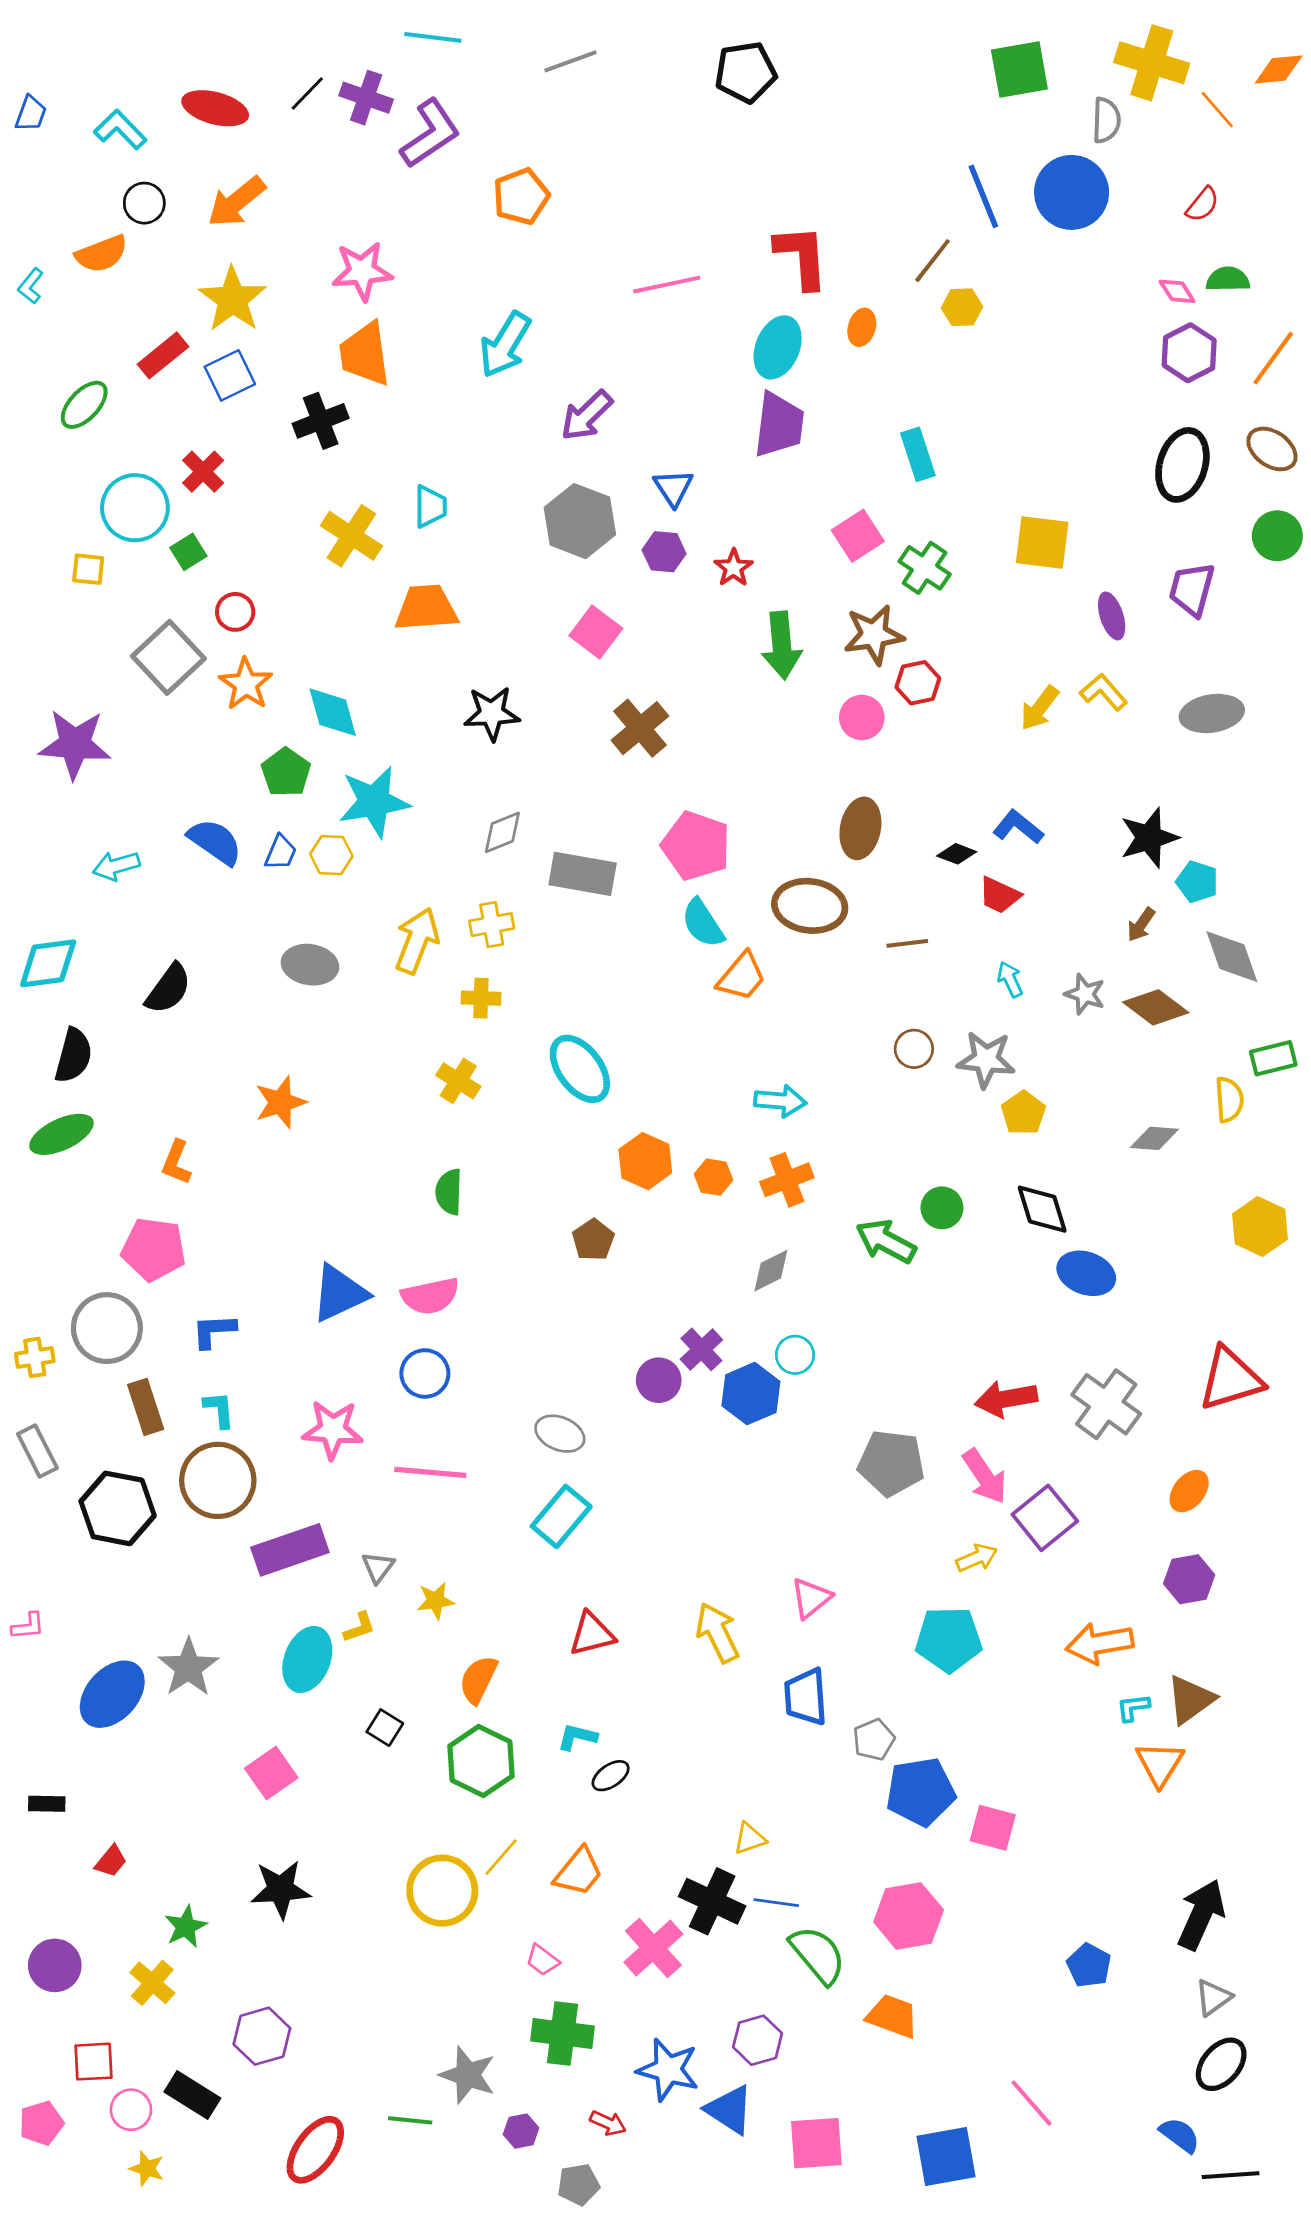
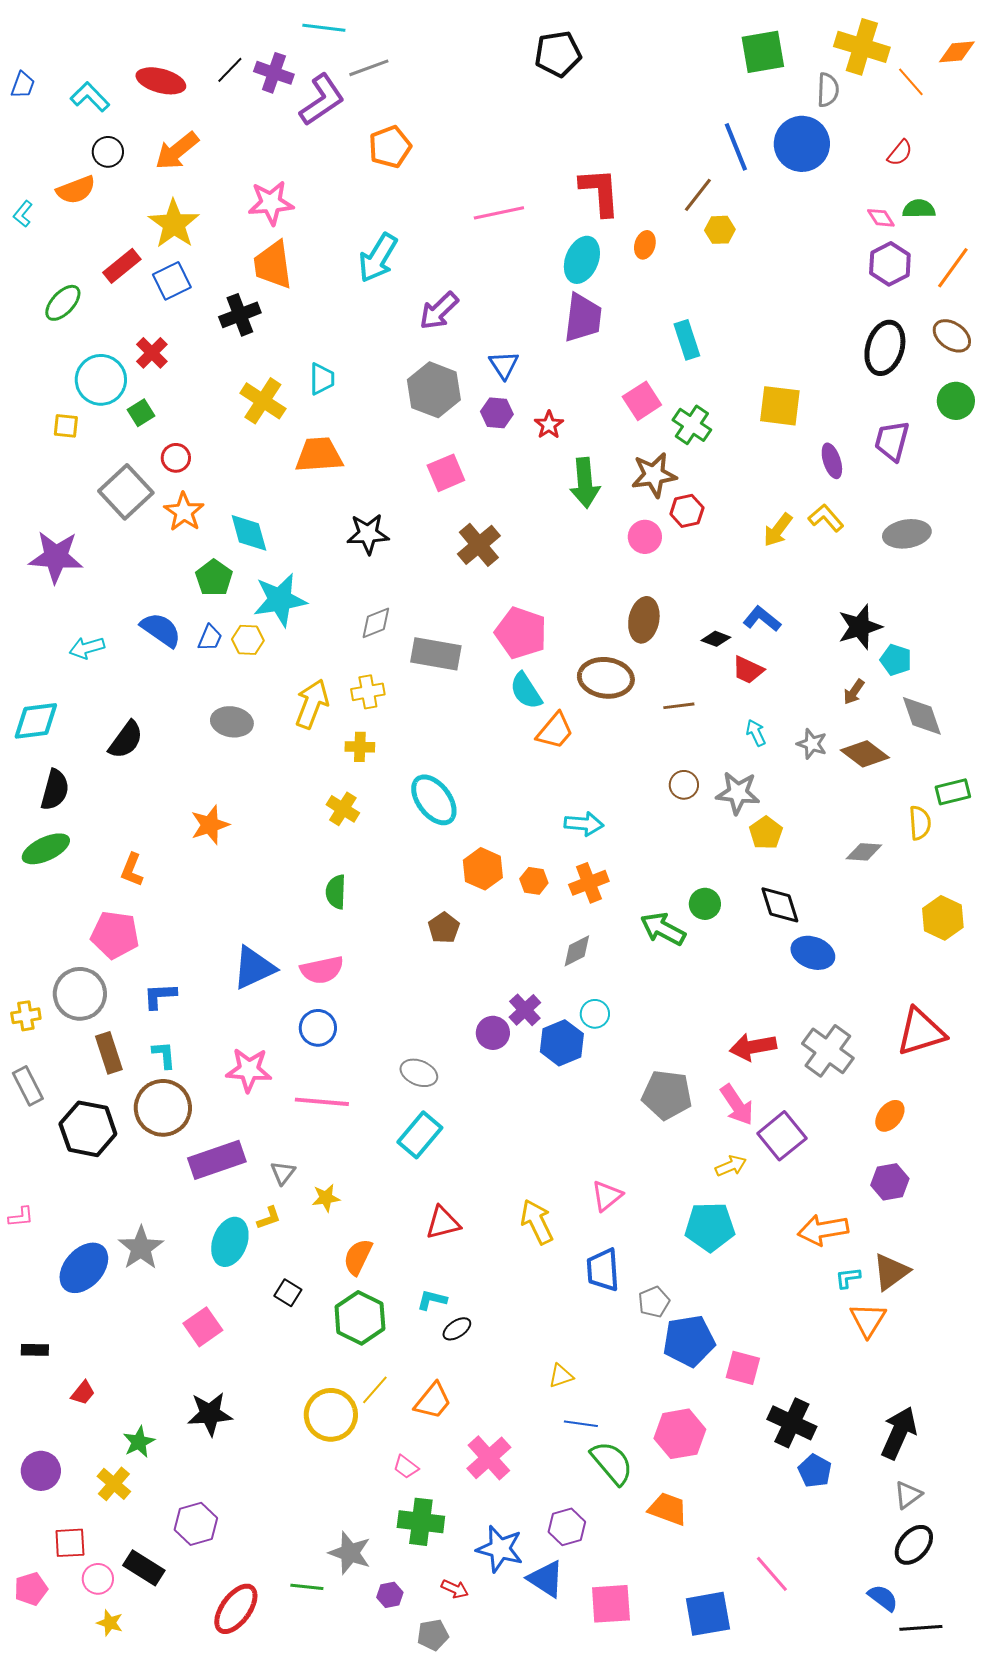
gray line: (571, 61) -> (369, 68), moved
pink square: (596, 632) -> (446, 473), turned 30
black cross: (712, 1901) -> (792, 1423), moved

